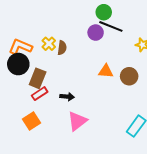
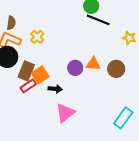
purple circle: (96, 33) -> (75, 68), moved
brown semicircle: (62, 48) -> (11, 23), moved
orange square: (32, 121) -> (40, 75), moved

